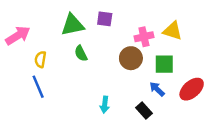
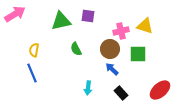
pink arrow: (18, 36) -> (15, 14), moved
green semicircle: (81, 53) -> (76, 49), moved
blue arrow: (157, 89) -> (112, 69), moved
red ellipse: (192, 89) -> (160, 90), moved

